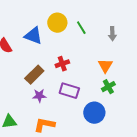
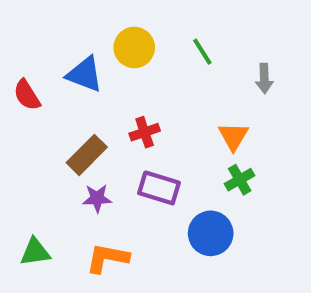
green line: (81, 28) -> (202, 52), moved
gray arrow: (112, 34) -> (264, 78), moved

